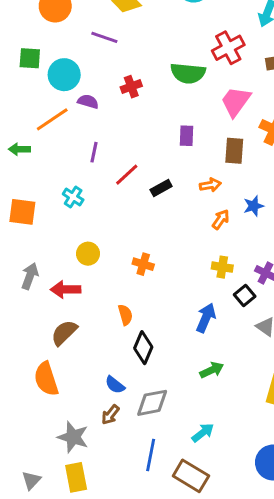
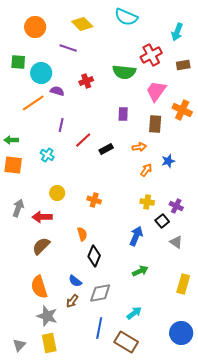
green arrow: (19, 149) -> (11, 140), moved
orange semicircle: (46, 379) -> (39, 287), moved

